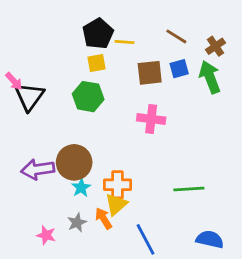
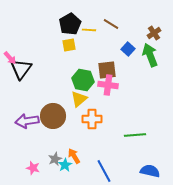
brown line: (176, 36) -> (111, 24), moved
blue square: (179, 69) -> (128, 49), turned -32
brown square: (150, 73) -> (107, 70), moved
green hexagon: (88, 97) -> (83, 80), moved
orange cross: (118, 185) -> (92, 119), moved
cyan star: (81, 188) -> (65, 165), moved
yellow triangle: (116, 204) -> (79, 99), moved

